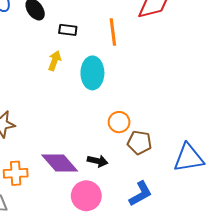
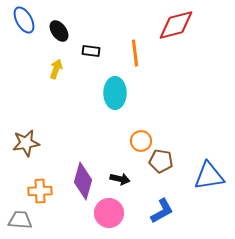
yellow arrow: (55, 61) -> (56, 69), moved
purple diamond: (60, 163) -> (83, 181), turned 57

